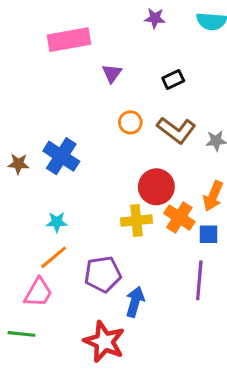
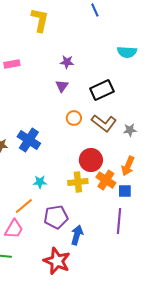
purple star: (155, 18) -> (67, 62), moved
pink rectangle: (69, 40) -> (12, 64), moved, size x0.6
black rectangle: (173, 79) -> (102, 90), size x1.6
cyan star: (57, 222) -> (40, 182), moved

